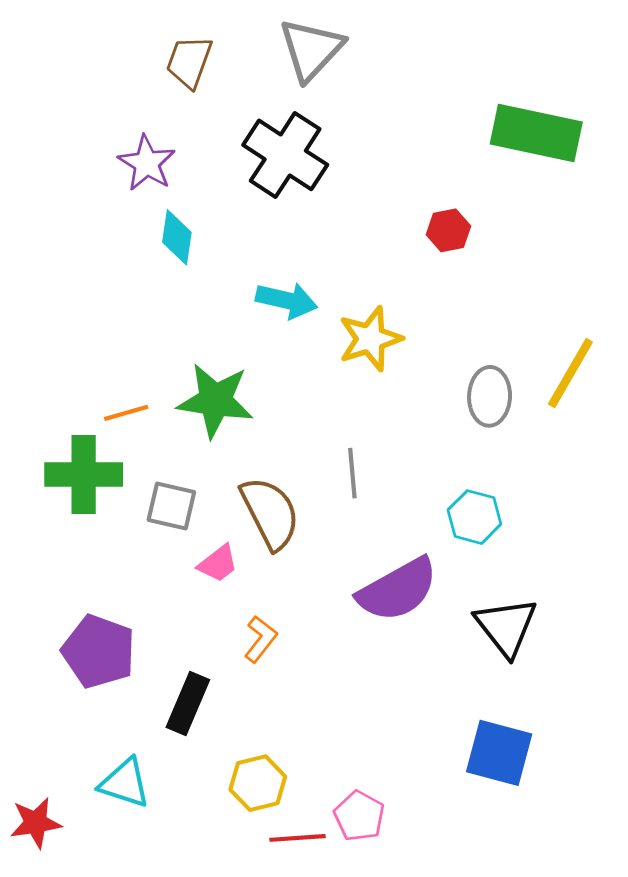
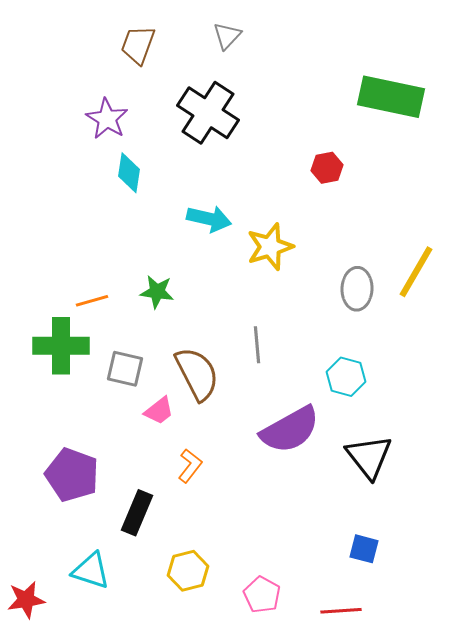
gray triangle: (311, 49) -> (227, 36), size x0.6
green star: (215, 400) -> (157, 292), size x0.6
blue square: (499, 753) -> (364, 549), size x0.6
red line: (298, 838) -> (341, 611), moved

